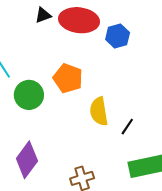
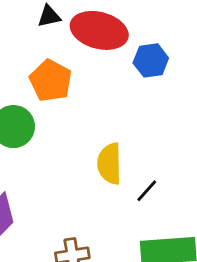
orange pentagon: (68, 78) -> (51, 81), moved

